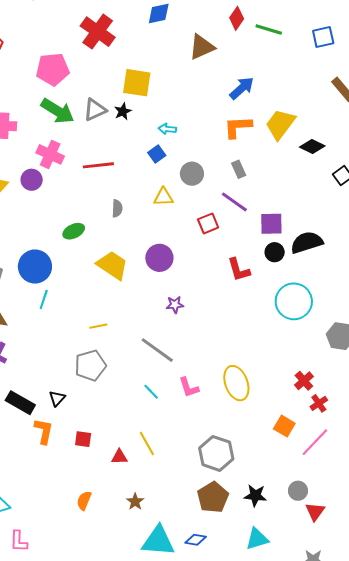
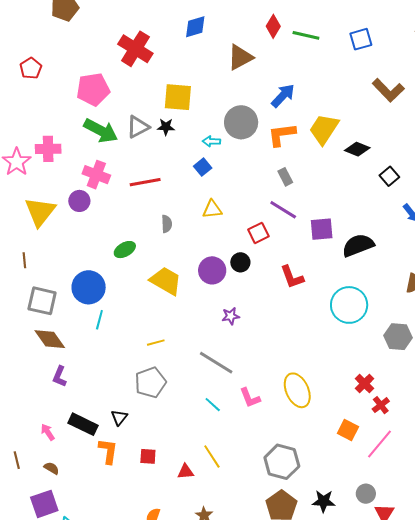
black star: (123, 111) -> (166, 127), turned 30
gray circle: (192, 174) -> (241, 122), moved, size x1.4
black circle: (275, 252) -> (240, 262), moved

